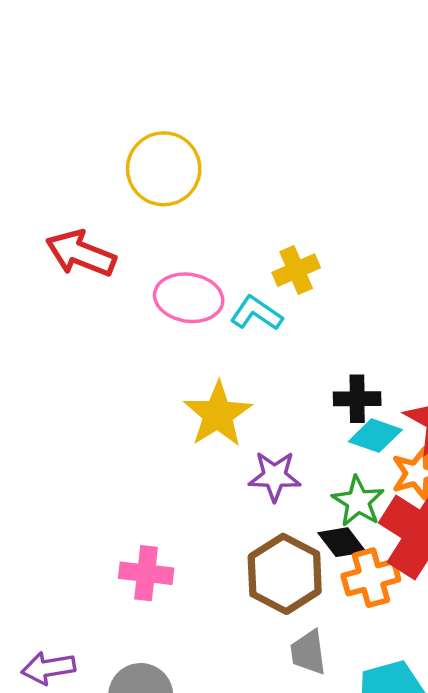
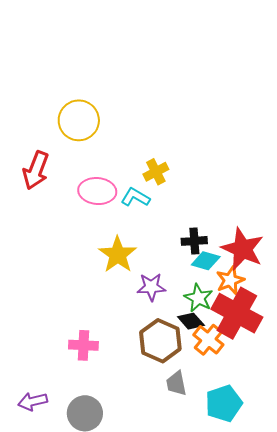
red arrow: (81, 253) -> (36, 170), turned -87
orange cross: (371, 578) -> (208, 340), turned -32

